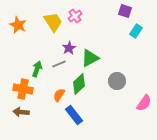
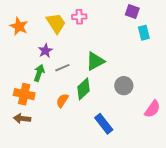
pink cross: (75, 16) -> (79, 17), turned 32
cyan rectangle: (136, 31) -> (144, 33), turned -48
purple star: (69, 48) -> (45, 51), moved
blue rectangle: (74, 115) -> (104, 124), moved

